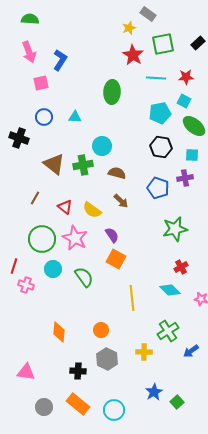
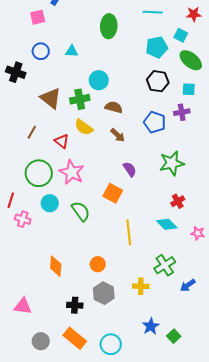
red star: (186, 77) -> (194, 14), moved
yellow semicircle: (92, 210) -> (84, 127), moved
purple semicircle: (112, 235) -> (130, 169), moved

